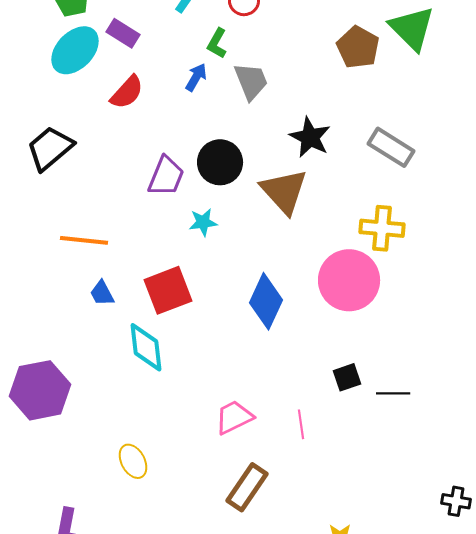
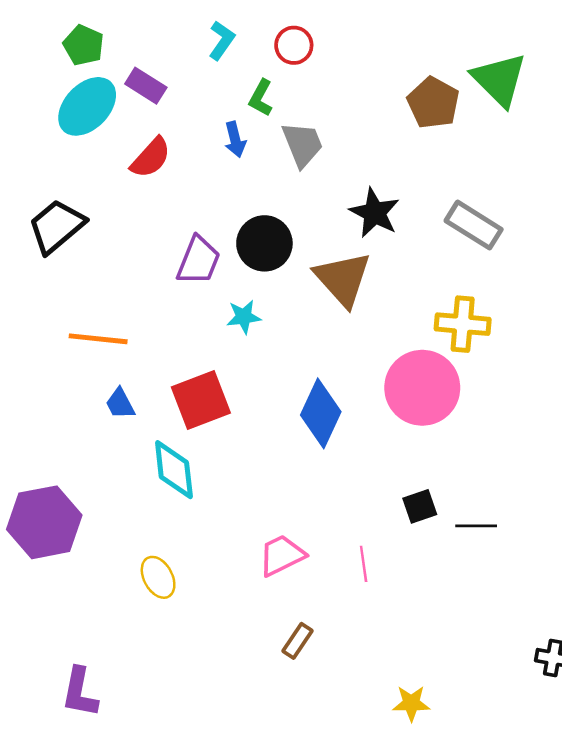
blue arrow: (196, 77) -> (235, 139), turned 136
yellow ellipse: (133, 461) -> (158, 577), moved
brown rectangle: (247, 487) -> (297, 641), size x0.6

